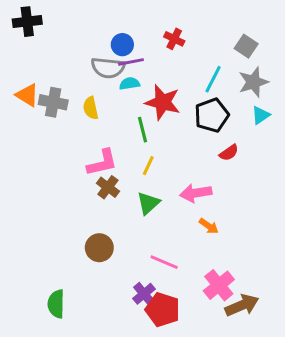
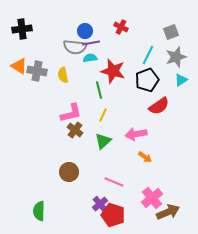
black cross: (27, 22) -> (22, 29), moved
gray square: (246, 46) -> (171, 32), turned 35
red semicircle: (229, 153) -> (159, 106), size x1.5

